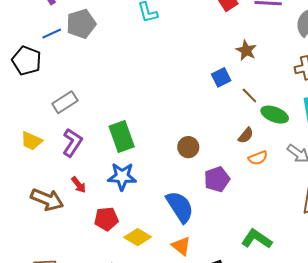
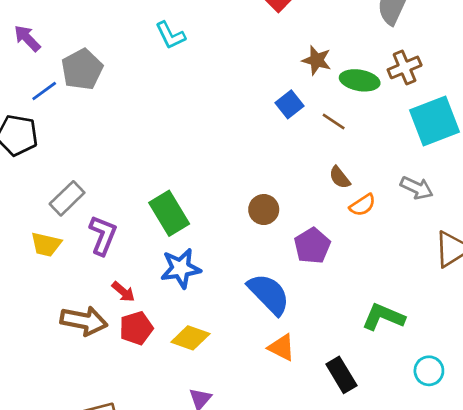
gray rectangle: (65, 102) -> (67, 198), moved
green ellipse: (275, 115) -> (360, 80), moved
brown semicircle: (246, 135) -> (340, 177), turned 114
red pentagon: (106, 219) -> (136, 328), moved
yellow diamond: (138, 237) -> (190, 338), moved

